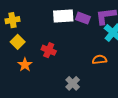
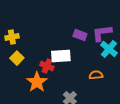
white rectangle: (63, 16) -> (61, 56), moved
orange star: (25, 65) -> (37, 82), moved, size x1.5

